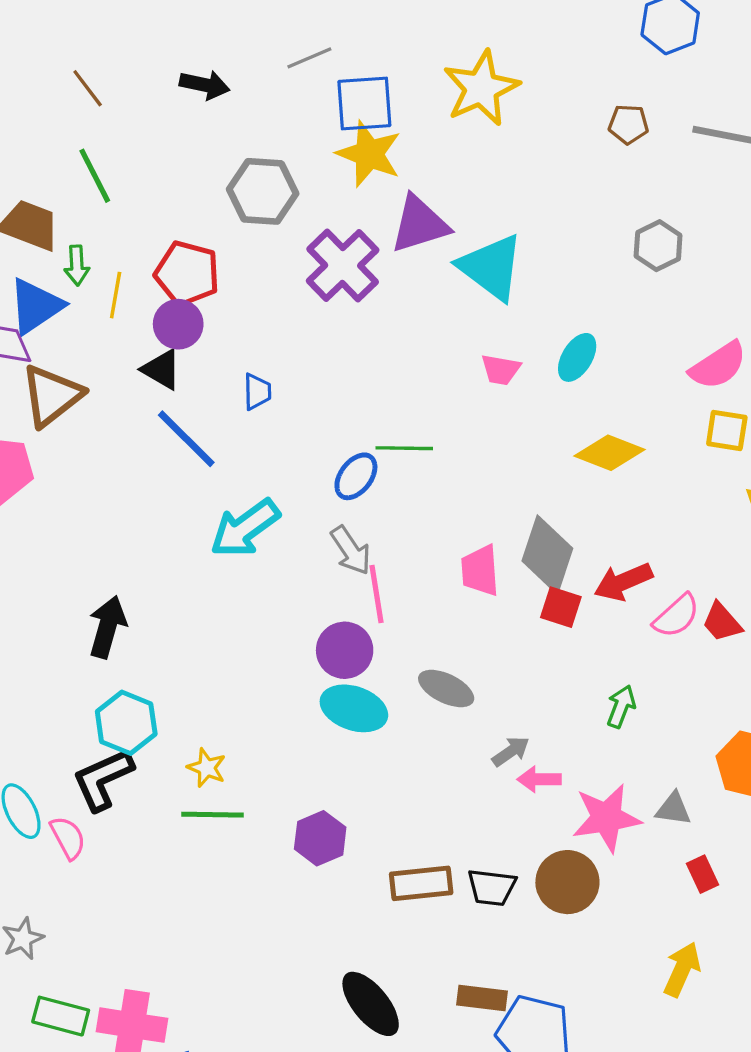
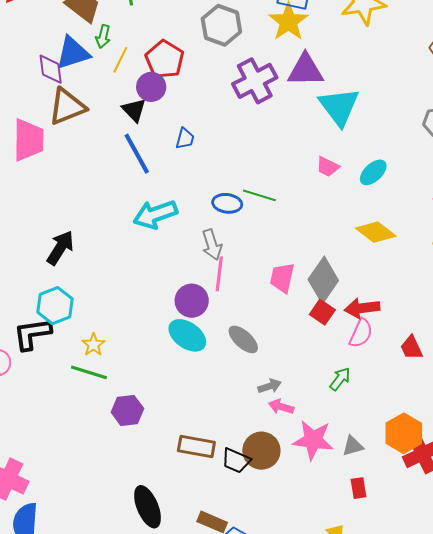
blue ellipse: (356, 476) -> (227, 203), turned 44
pink semicircle: (676, 616) -> (361, 333), moved, turned -40
gray triangle: (673, 809) -> (353, 446), turned -40
purple hexagon: (320, 838) -> (127, 410), moved
brown circle: (567, 882) -> (261, 451), moved

